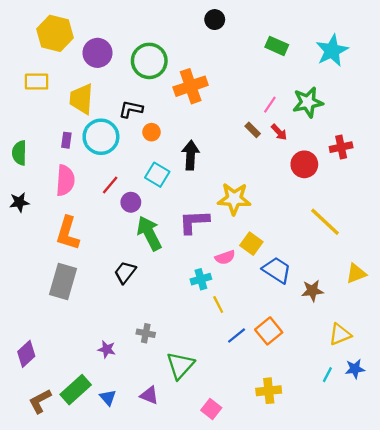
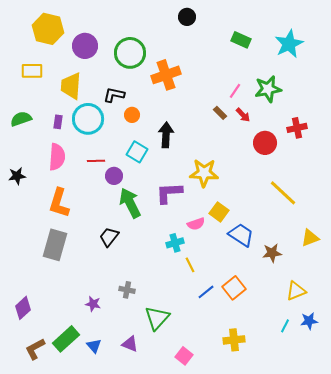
green semicircle: (19, 153) -> (21, 119), moved, turned 70
red line: (110, 185) -> (96, 161), turned 48

